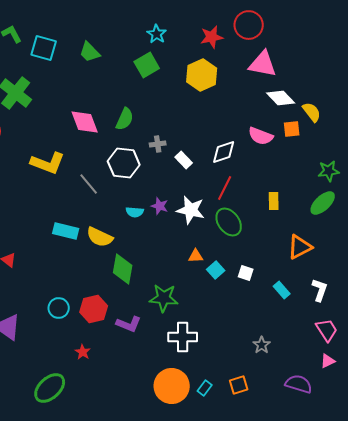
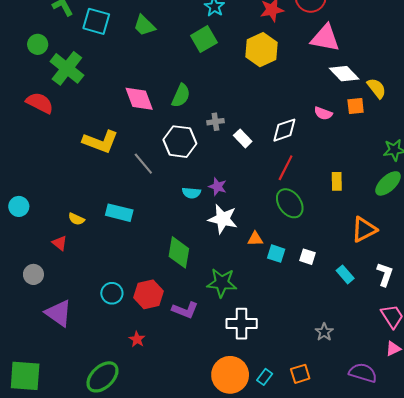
pink semicircle: (261, 136) -> (323, 113), size x0.7
white star: (191, 210) -> (223, 219), moved
yellow semicircle: (100, 237) -> (76, 219), moved, size x0.6
cyan square: (216, 270) -> (276, 254), turned -30

